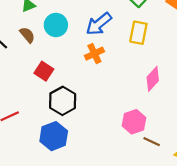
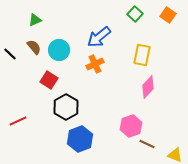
cyan circle: (56, 25) -> (59, 50), moved
yellow rectangle: (138, 33) -> (142, 55), moved
blue hexagon: (54, 136) -> (80, 139), moved

